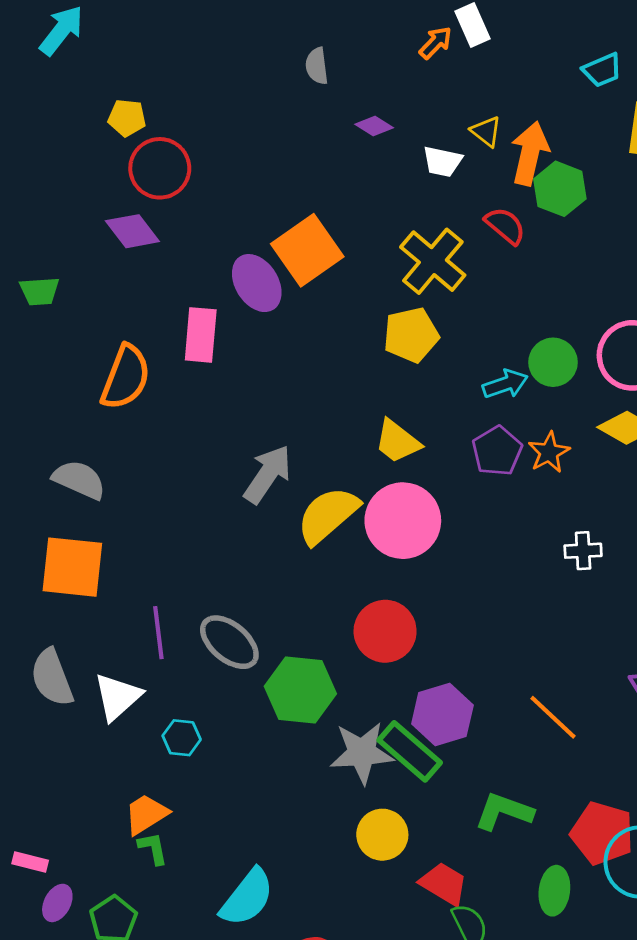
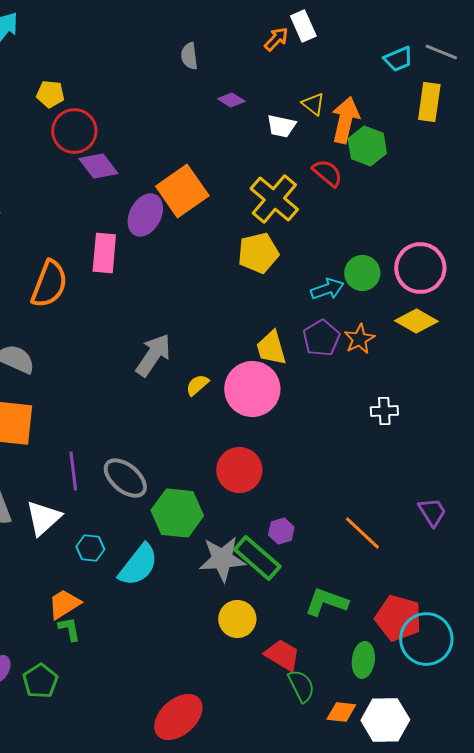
purple diamond: (132, 231) -> (98, 166), moved
purple ellipse: (257, 283) -> (145, 215), turned 60
yellow trapezoid: (397, 441) -> (271, 348), moved, turned 36
yellow semicircle: (328, 515) -> (197, 385), size x0.5
purple hexagon: (442, 715) -> (281, 531), size x0.6
cyan semicircle: (247, 897) -> (138, 565), moved

